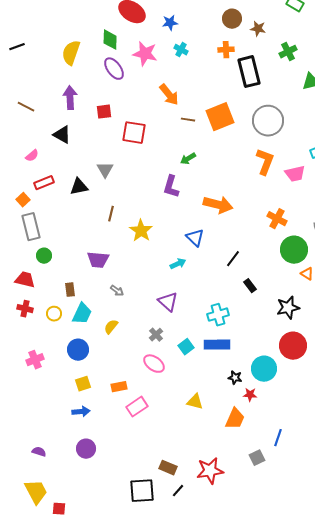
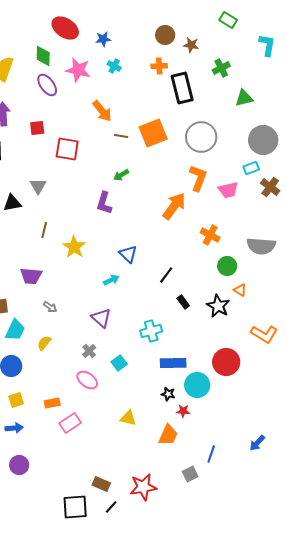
orange arrow: (218, 205) -> (174, 206), moved, turned -68
green circle: (294, 250) -> (227, 266), size x0.7
black star: (288, 308) -> (218, 306), moved, turned -30
blue rectangle: (217, 345) -> (173, 363), moved

